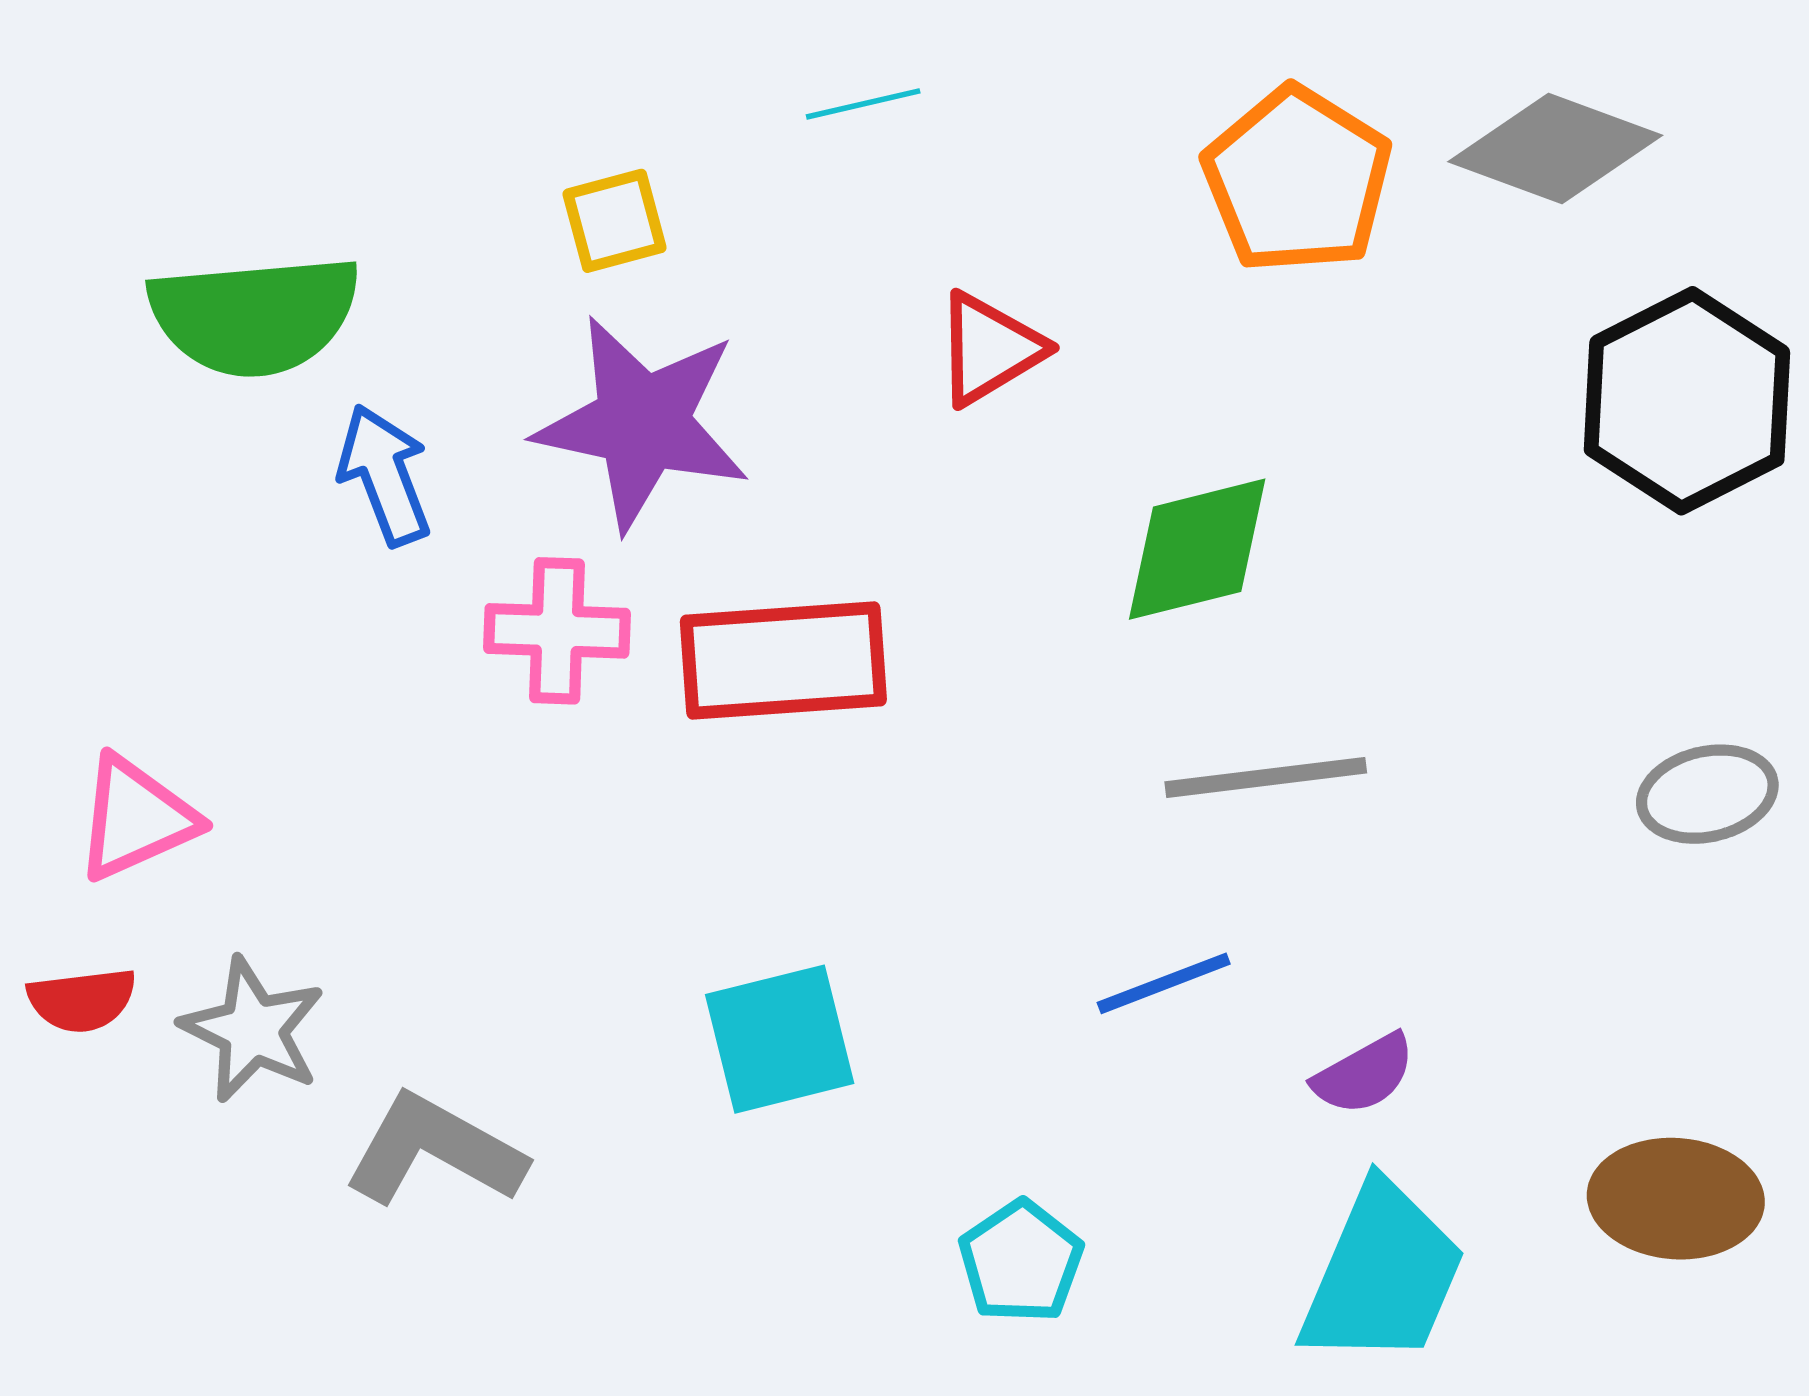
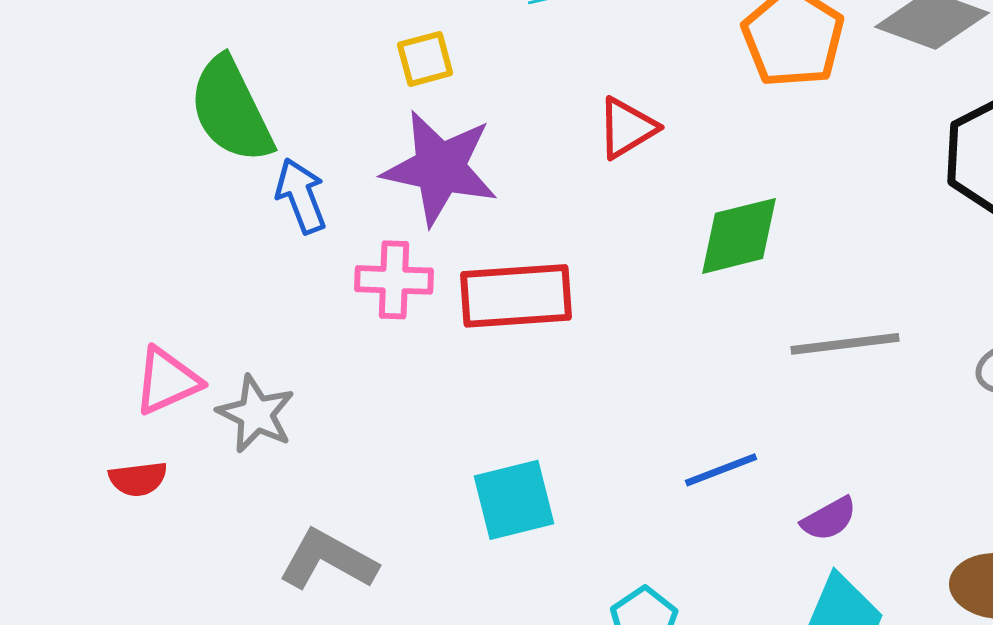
green semicircle: (255, 315) -> (231, 110), turned 69
gray line: (1266, 777) -> (845, 344), moved
gray star: (253, 1030) -> (256, 414), moved

